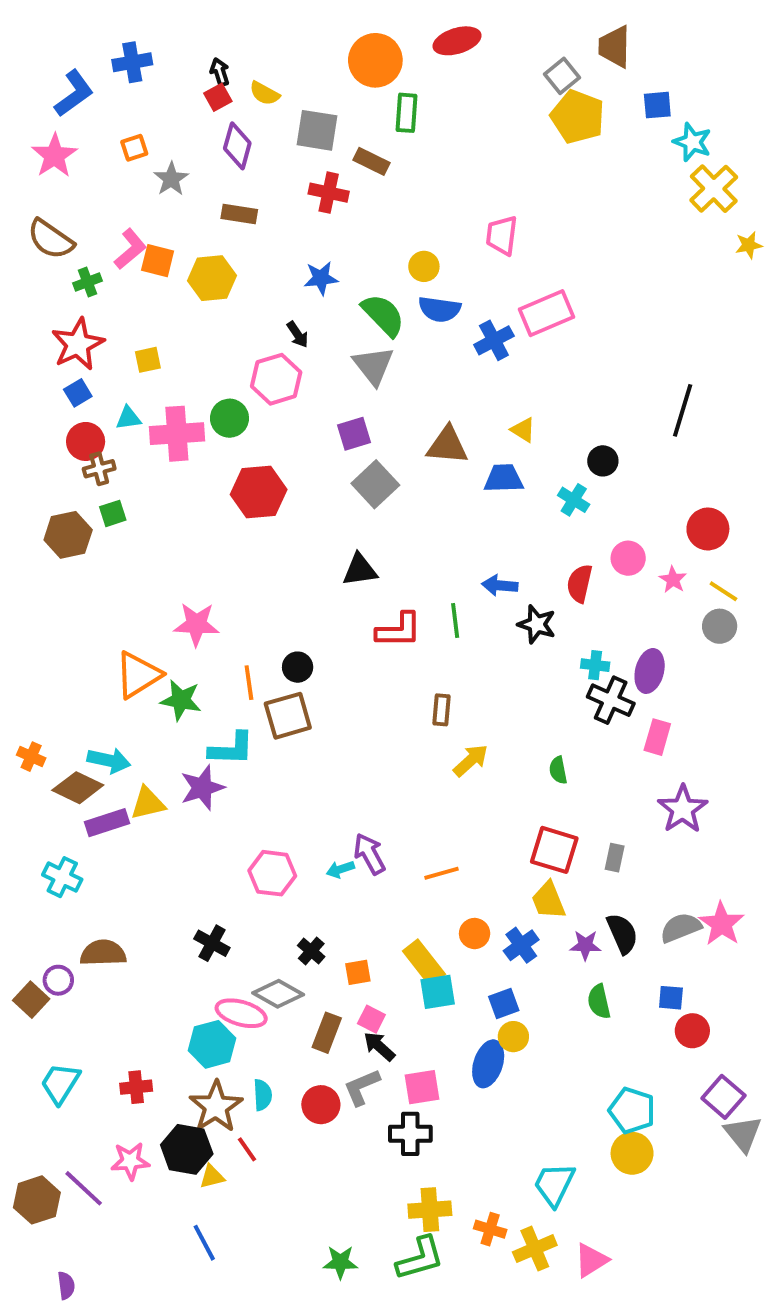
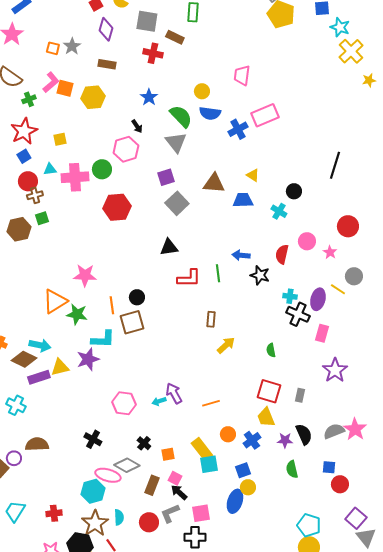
orange square: (134, 148) -> (53, 48), moved, turned 32
blue star: (321, 278) -> (149, 97), turned -30
yellow line: (723, 591) -> (338, 289), moved

